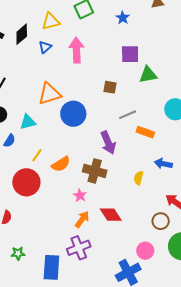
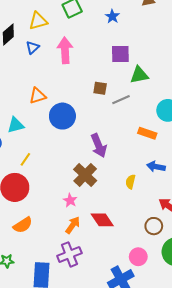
orange triangle: (49, 94) -> (38, 96), size x0.7
gray line: (128, 115) -> (121, 100), moved
orange rectangle: (145, 132) -> (147, 133), moved
orange semicircle: (61, 164) -> (23, 225), moved
brown cross: (95, 171) -> (85, 175), turned 30

